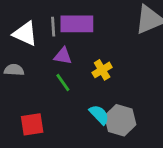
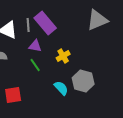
purple rectangle: (77, 24) -> (45, 23), turned 50
gray hexagon: (120, 120) -> (83, 81), moved

